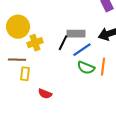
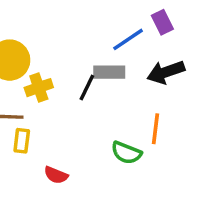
blue line: (82, 50) -> (128, 39), moved
green semicircle: (86, 68) -> (126, 153), moved

